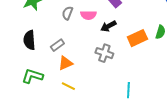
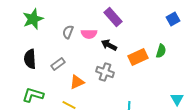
black arrow: (108, 26) -> (109, 45), turned 56
orange triangle: (65, 63) -> (77, 82), moved

